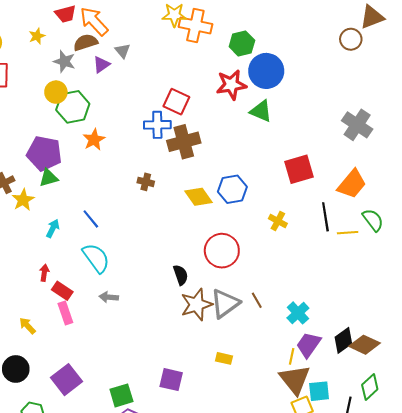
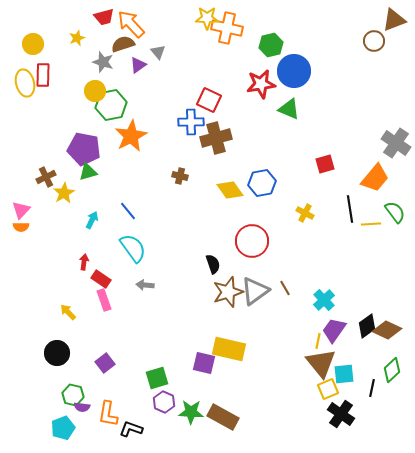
gray cross: (357, 125) -> (396, 143), moved
orange star: (94, 140) -> (131, 136), size x1.5
red square: (299, 169) -> (325, 164), size x0.7
yellow rectangle: (224, 358) -> (229, 349), moved, size x2.0
purple square: (66, 380) -> (105, 363), size x0.7

